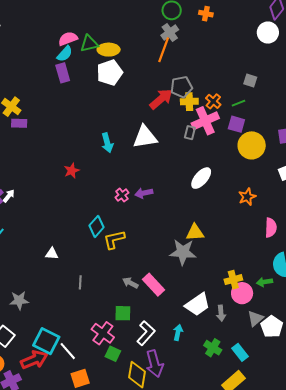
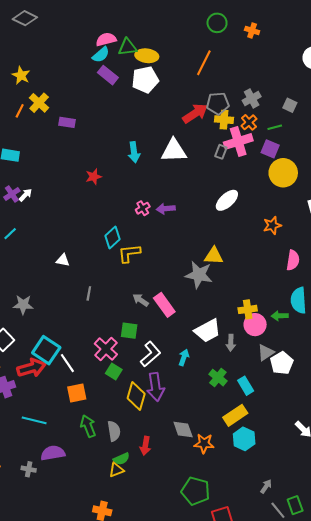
gray cross: (170, 32) -> (252, 98), moved
purple rectangle: (63, 73) -> (108, 75), moved, turned -42
purple rectangle: (19, 123) -> (67, 122), moved

